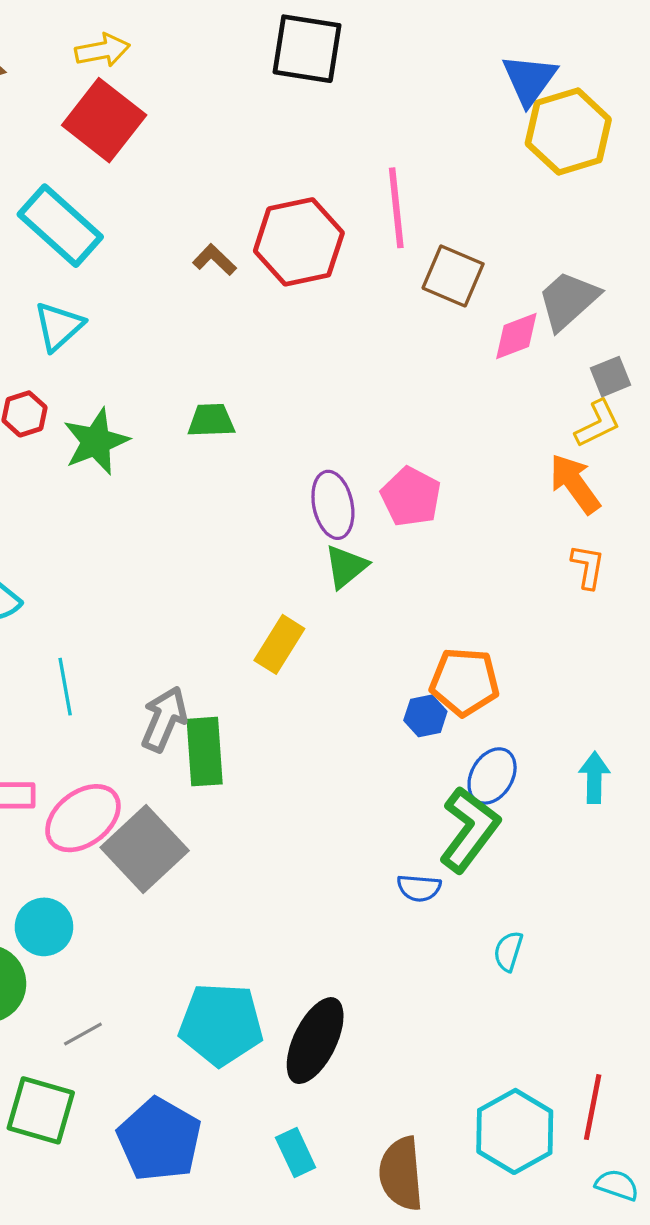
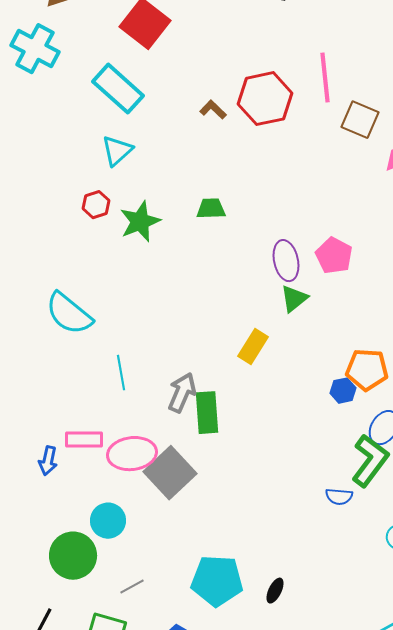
pink ellipse: (83, 818) -> (132, 454), turned 30
black ellipse: (315, 1041) -> (275, 591), size x0.5

